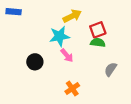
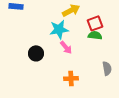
gray semicircle: (111, 69) -> (107, 68), moved, turned 136
orange cross: (72, 88) -> (71, 78), turned 32

